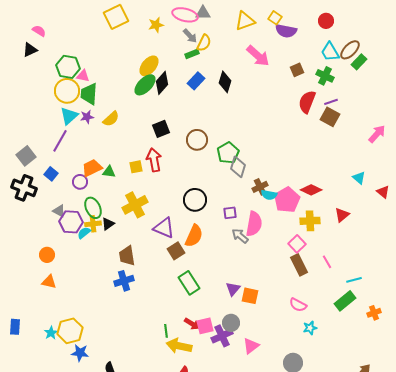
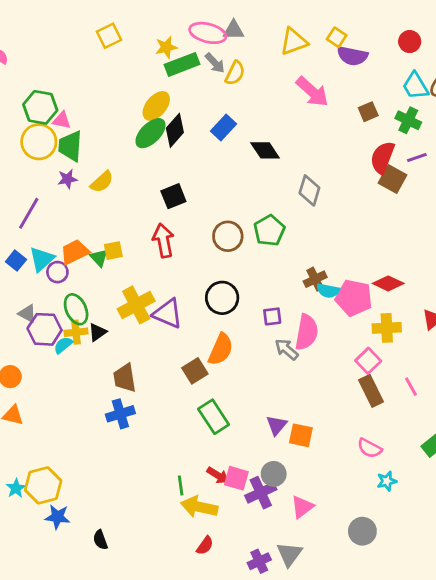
yellow square: (116, 17) -> (109, 36), size x0.7
green rectangle: (192, 54) -> (182, 64), moved, size x1.6
black diamond: (225, 82) -> (265, 150), moved, turned -50
cyan triangle: (69, 116) -> (42, 259), moved
brown square: (330, 117) -> (392, 179), moved
brown circle: (197, 140) -> (228, 236), moved
yellow square: (136, 167) -> (113, 251), moved
gray diamond: (238, 167) -> (309, 190), moved
green triangle: (109, 172) -> (99, 258), turned 40
pink pentagon: (287, 200) -> (354, 298), turned -30
purple triangle: (164, 228) -> (168, 314), moved
pink square: (205, 326) -> (236, 478), turned 30

